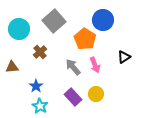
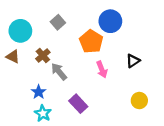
gray square: (54, 21) -> (58, 22), size x0.6
brown triangle: (12, 67) -> (13, 57), moved, turned 32
gray arrow: (73, 67) -> (59, 72), moved
yellow circle: (96, 94) -> (139, 101), moved

